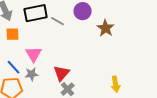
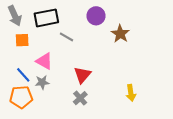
gray line: (58, 21) -> (66, 37), moved
pink triangle: (34, 54) -> (44, 61), turned -30
red triangle: (62, 73) -> (82, 75), moved

